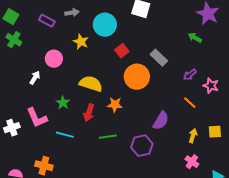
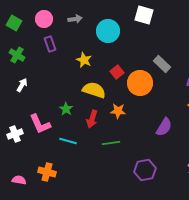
purple rectangle: (47, 21) -> (50, 44), moved, turned 42
green cross: (14, 40) -> (17, 55), moved
yellow star: (81, 42) -> (84, 60), moved
red square: (122, 51) -> (117, 72), moved
pink circle: (54, 59) -> (44, 19), moved
white arrow: (35, 78) -> (22, 85), moved
purple hexagon: (142, 146) -> (145, 170), moved

